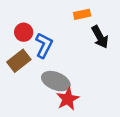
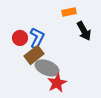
red circle: (24, 32) -> (20, 38), moved
brown rectangle: (19, 61) -> (34, 55), moved

